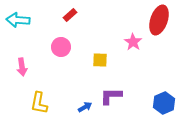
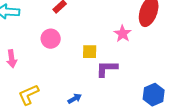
purple L-shape: (111, 96) -> (107, 69), moved
yellow L-shape: (39, 103) -> (29, 95), turned 55

